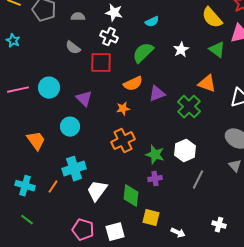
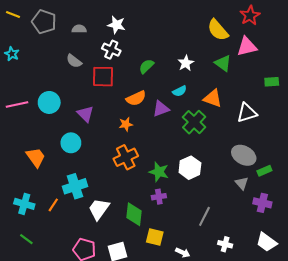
cyan semicircle: (152, 22) -> (180, 91), moved
green semicircle: (143, 53) -> (146, 66), size x0.7
gray line: (198, 180) -> (204, 216), moved

